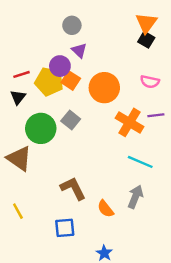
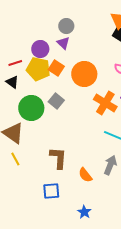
gray circle: (72, 25) -> (66, 26), moved
purple circle: (60, 66) -> (40, 49), moved
black triangle: (18, 97) -> (12, 82), turned -32
brown L-shape: (73, 188) -> (58, 158), turned 30
yellow line: (18, 211) -> (15, 159), moved

